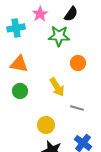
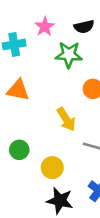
black semicircle: (71, 14) -> (84, 27), turned 42
green circle: (20, 91) -> (19, 150), moved

